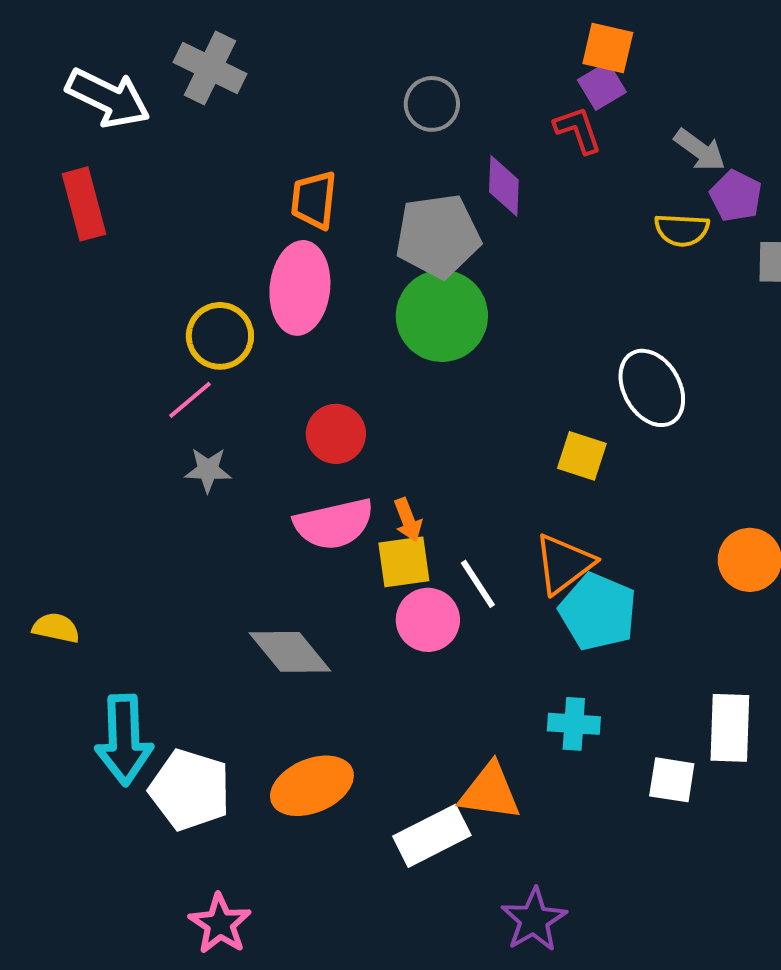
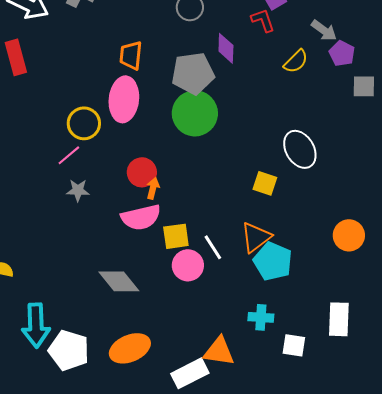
yellow semicircle: (682, 230) -> (296, 61), moved, turned -48
orange arrow: (408, 520) -> (153, 188), moved, turned -145
white square: (672, 780) -> (294, 345), moved

